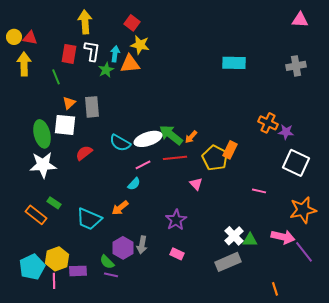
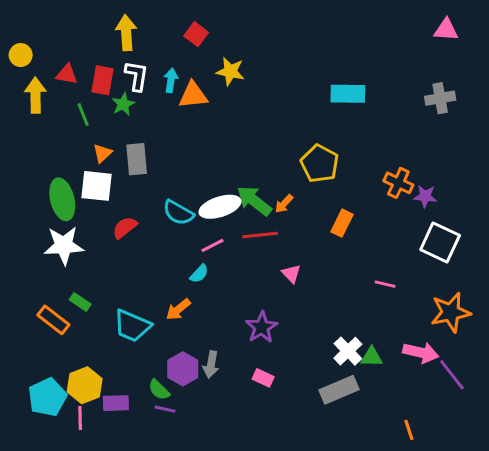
red triangle: (30, 38) -> (67, 74), moved
yellow star: (140, 45) -> (230, 71), moved
green star: (106, 70) -> (123, 104), moved
yellow pentagon: (215, 158) -> (320, 164), moved

